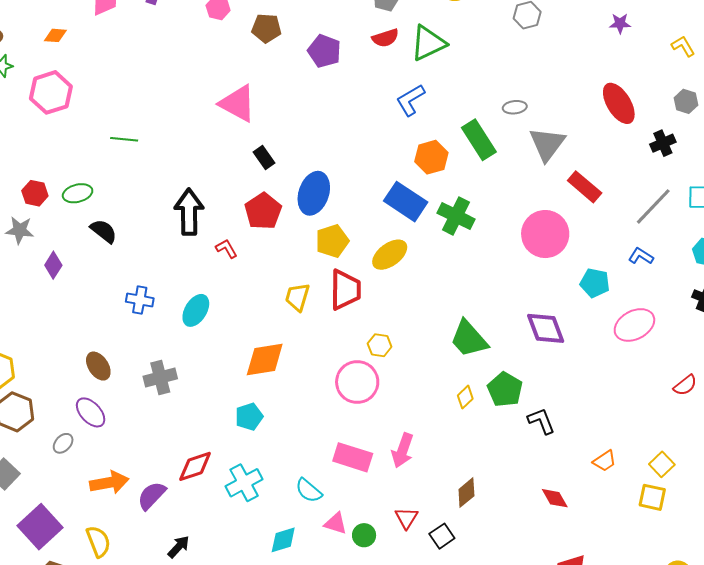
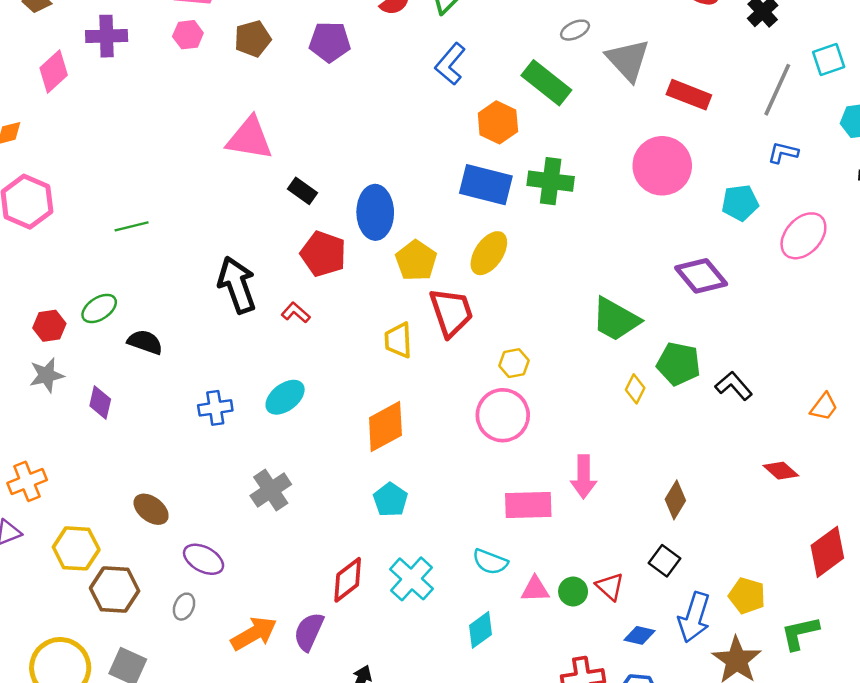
cyan ellipse: (196, 310) -> (285, 397), turned 40
brown ellipse: (98, 366) -> (151, 509), moved
red triangle: (406, 518) -> (610, 586), moved

